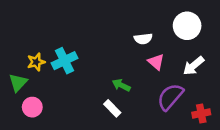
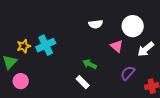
white circle: (187, 26) -> (133, 26), moved
white semicircle: (143, 39) -> (96, 24), moved
purple semicircle: (170, 97) -> (128, 73), size x0.7

